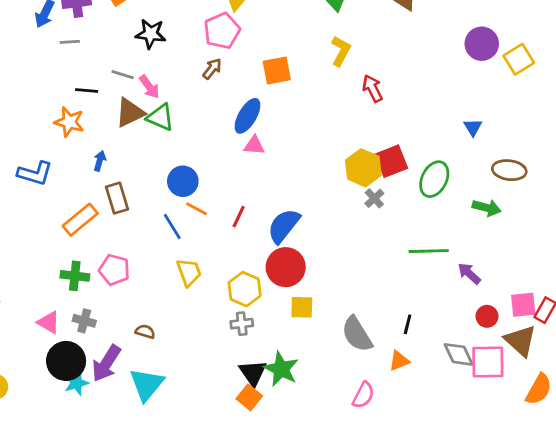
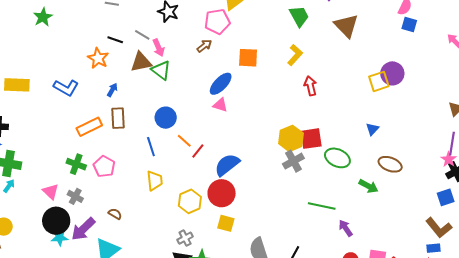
yellow square: (519, 59) -> (379, 81), moved
green ellipse: (434, 179) -> (337, 158), turned 75
gray cross: (374, 198) -> (293, 161), size x1.5
orange line: (197, 209) -> (184, 141), moved
gray cross: (242, 324) -> (185, 238), moved, turned -35

